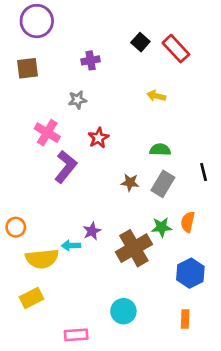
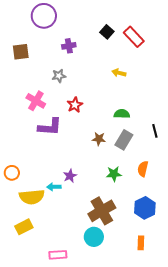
purple circle: (37, 21) -> (44, 16), moved
purple L-shape: (66, 167) -> (50, 127), turned 55
green star: (161, 227) -> (114, 174), moved
brown cross: (134, 248) -> (102, 211), moved

